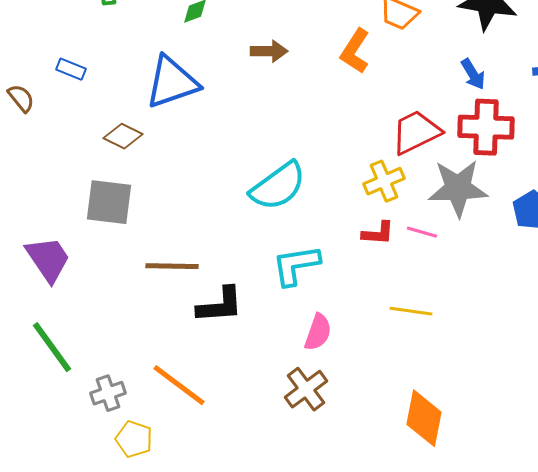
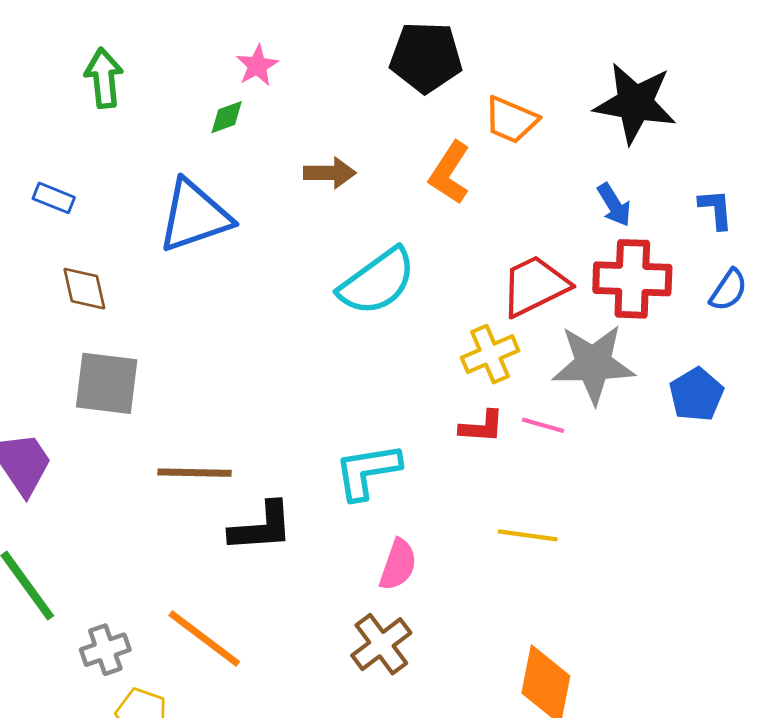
brown diamond: (123, 136) -> (84, 289), moved, turned 51
cyan semicircle: (278, 186) -> (377, 282), moved

